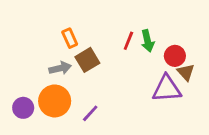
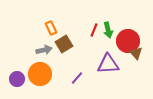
red circle: (175, 56) -> (128, 41), size x1.5
purple triangle: (167, 89) -> (108, 64), moved
purple line: (90, 113) -> (77, 78), moved

